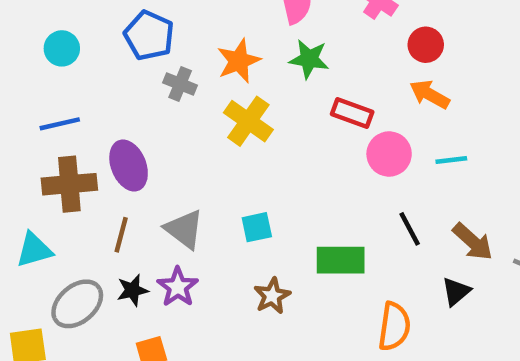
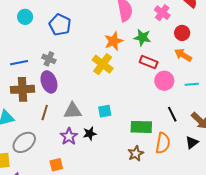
cyan circle: (62, 48) -> (25, 17), moved
green star: (309, 59) -> (142, 37), moved
orange star: (239, 61) -> (114, 41), moved
gray cross: (180, 84) -> (49, 59), moved
gray triangle: (184, 229) -> (73, 111), turned -42
black star: (133, 290) -> (90, 134), moved
brown star: (272, 296) -> (136, 154), moved
orange semicircle: (394, 326) -> (163, 143), moved

